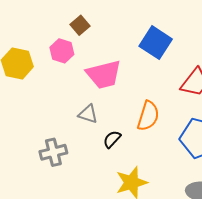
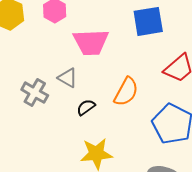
blue square: (156, 43) -> (148, 21), turned 36
gray cross: (53, 152) -> (35, 93), moved, turned 32

